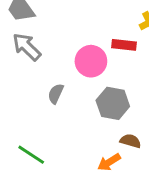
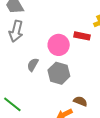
gray arrow: (27, 47) -> (16, 31), turned -125
gray hexagon: (113, 103) -> (59, 73), moved

